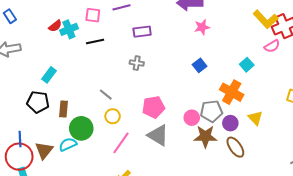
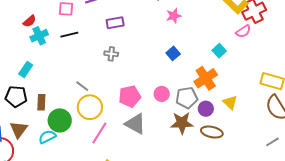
cyan cross: (69, 29) -> (39, 36), moved
orange cross: (232, 92) -> (206, 78), turned 30
yellow circle: (113, 116) -> (90, 107), size x1.6
pink circle: (192, 118) -> (162, 94), moved
brown ellipse: (235, 147) -> (212, 132), turned -40
brown triangle: (44, 150) -> (19, 130), moved

